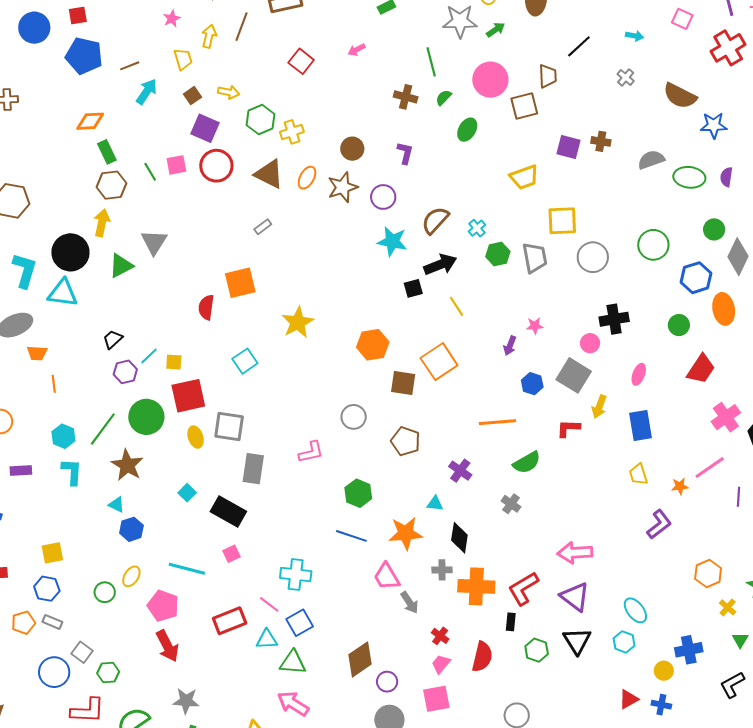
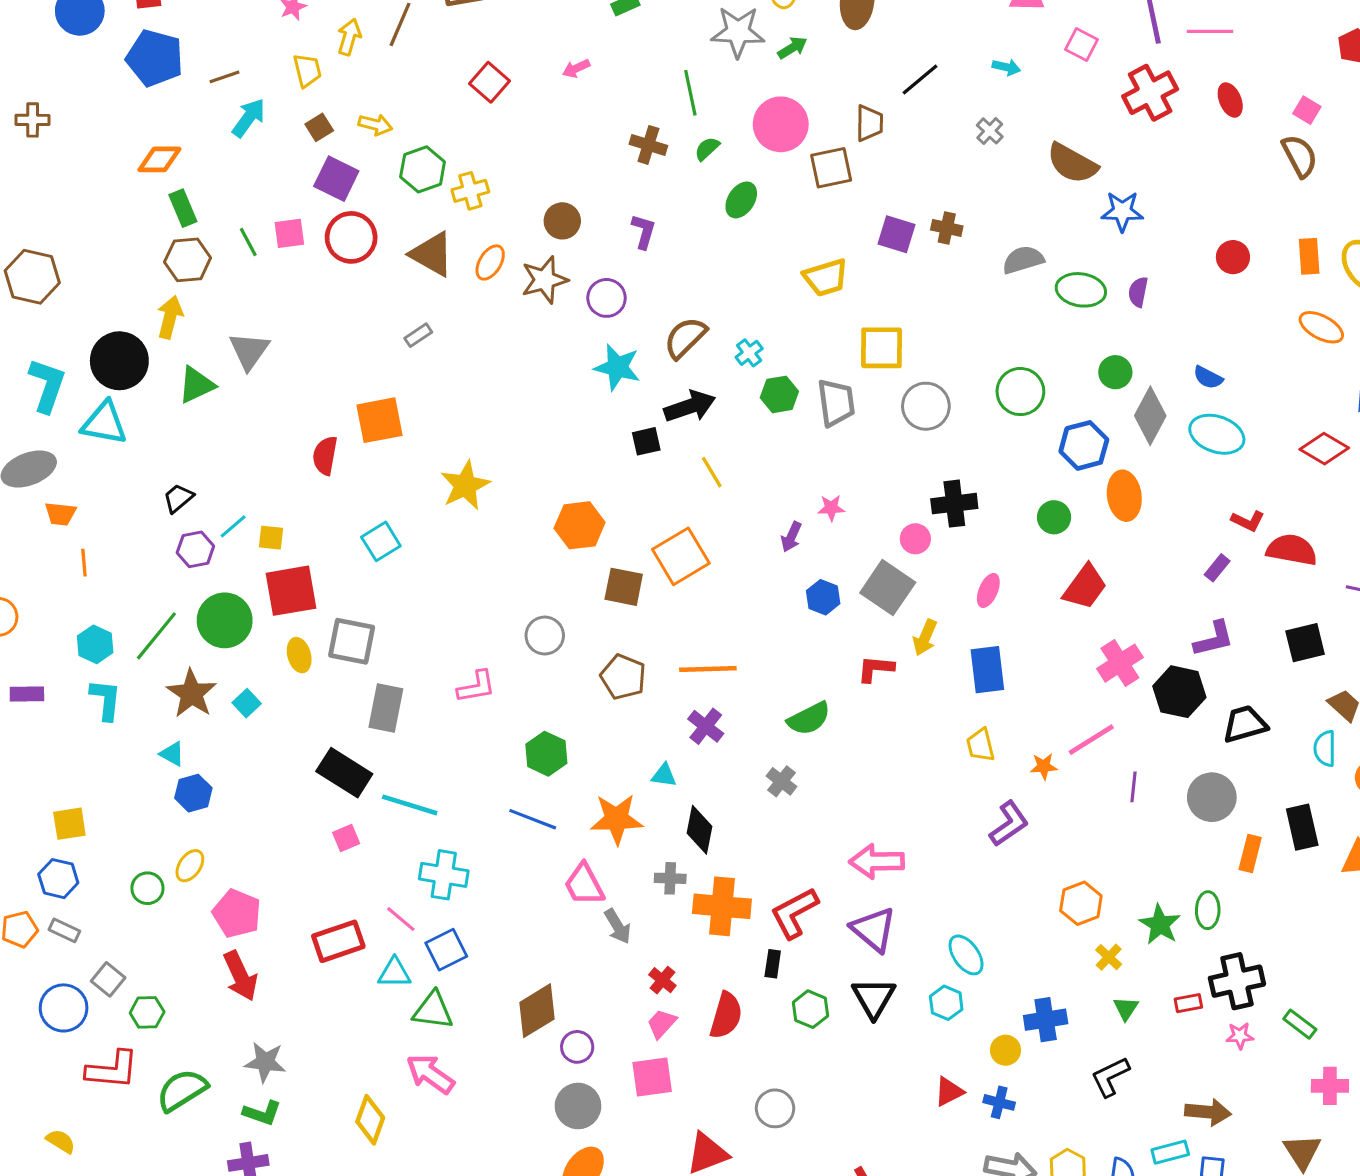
orange line: (497, 422) -> (708, 669), moved
cyan square: (187, 493) -> (247, 703), moved
cyan line: (187, 569) -> (410, 805), moved

